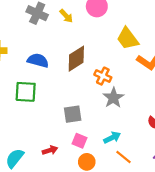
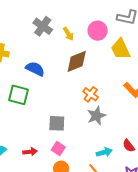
yellow trapezoid: (128, 39) -> (121, 49), moved
brown diamond: (76, 59) -> (77, 61), moved
cyan arrow: (112, 138) -> (104, 152), moved

